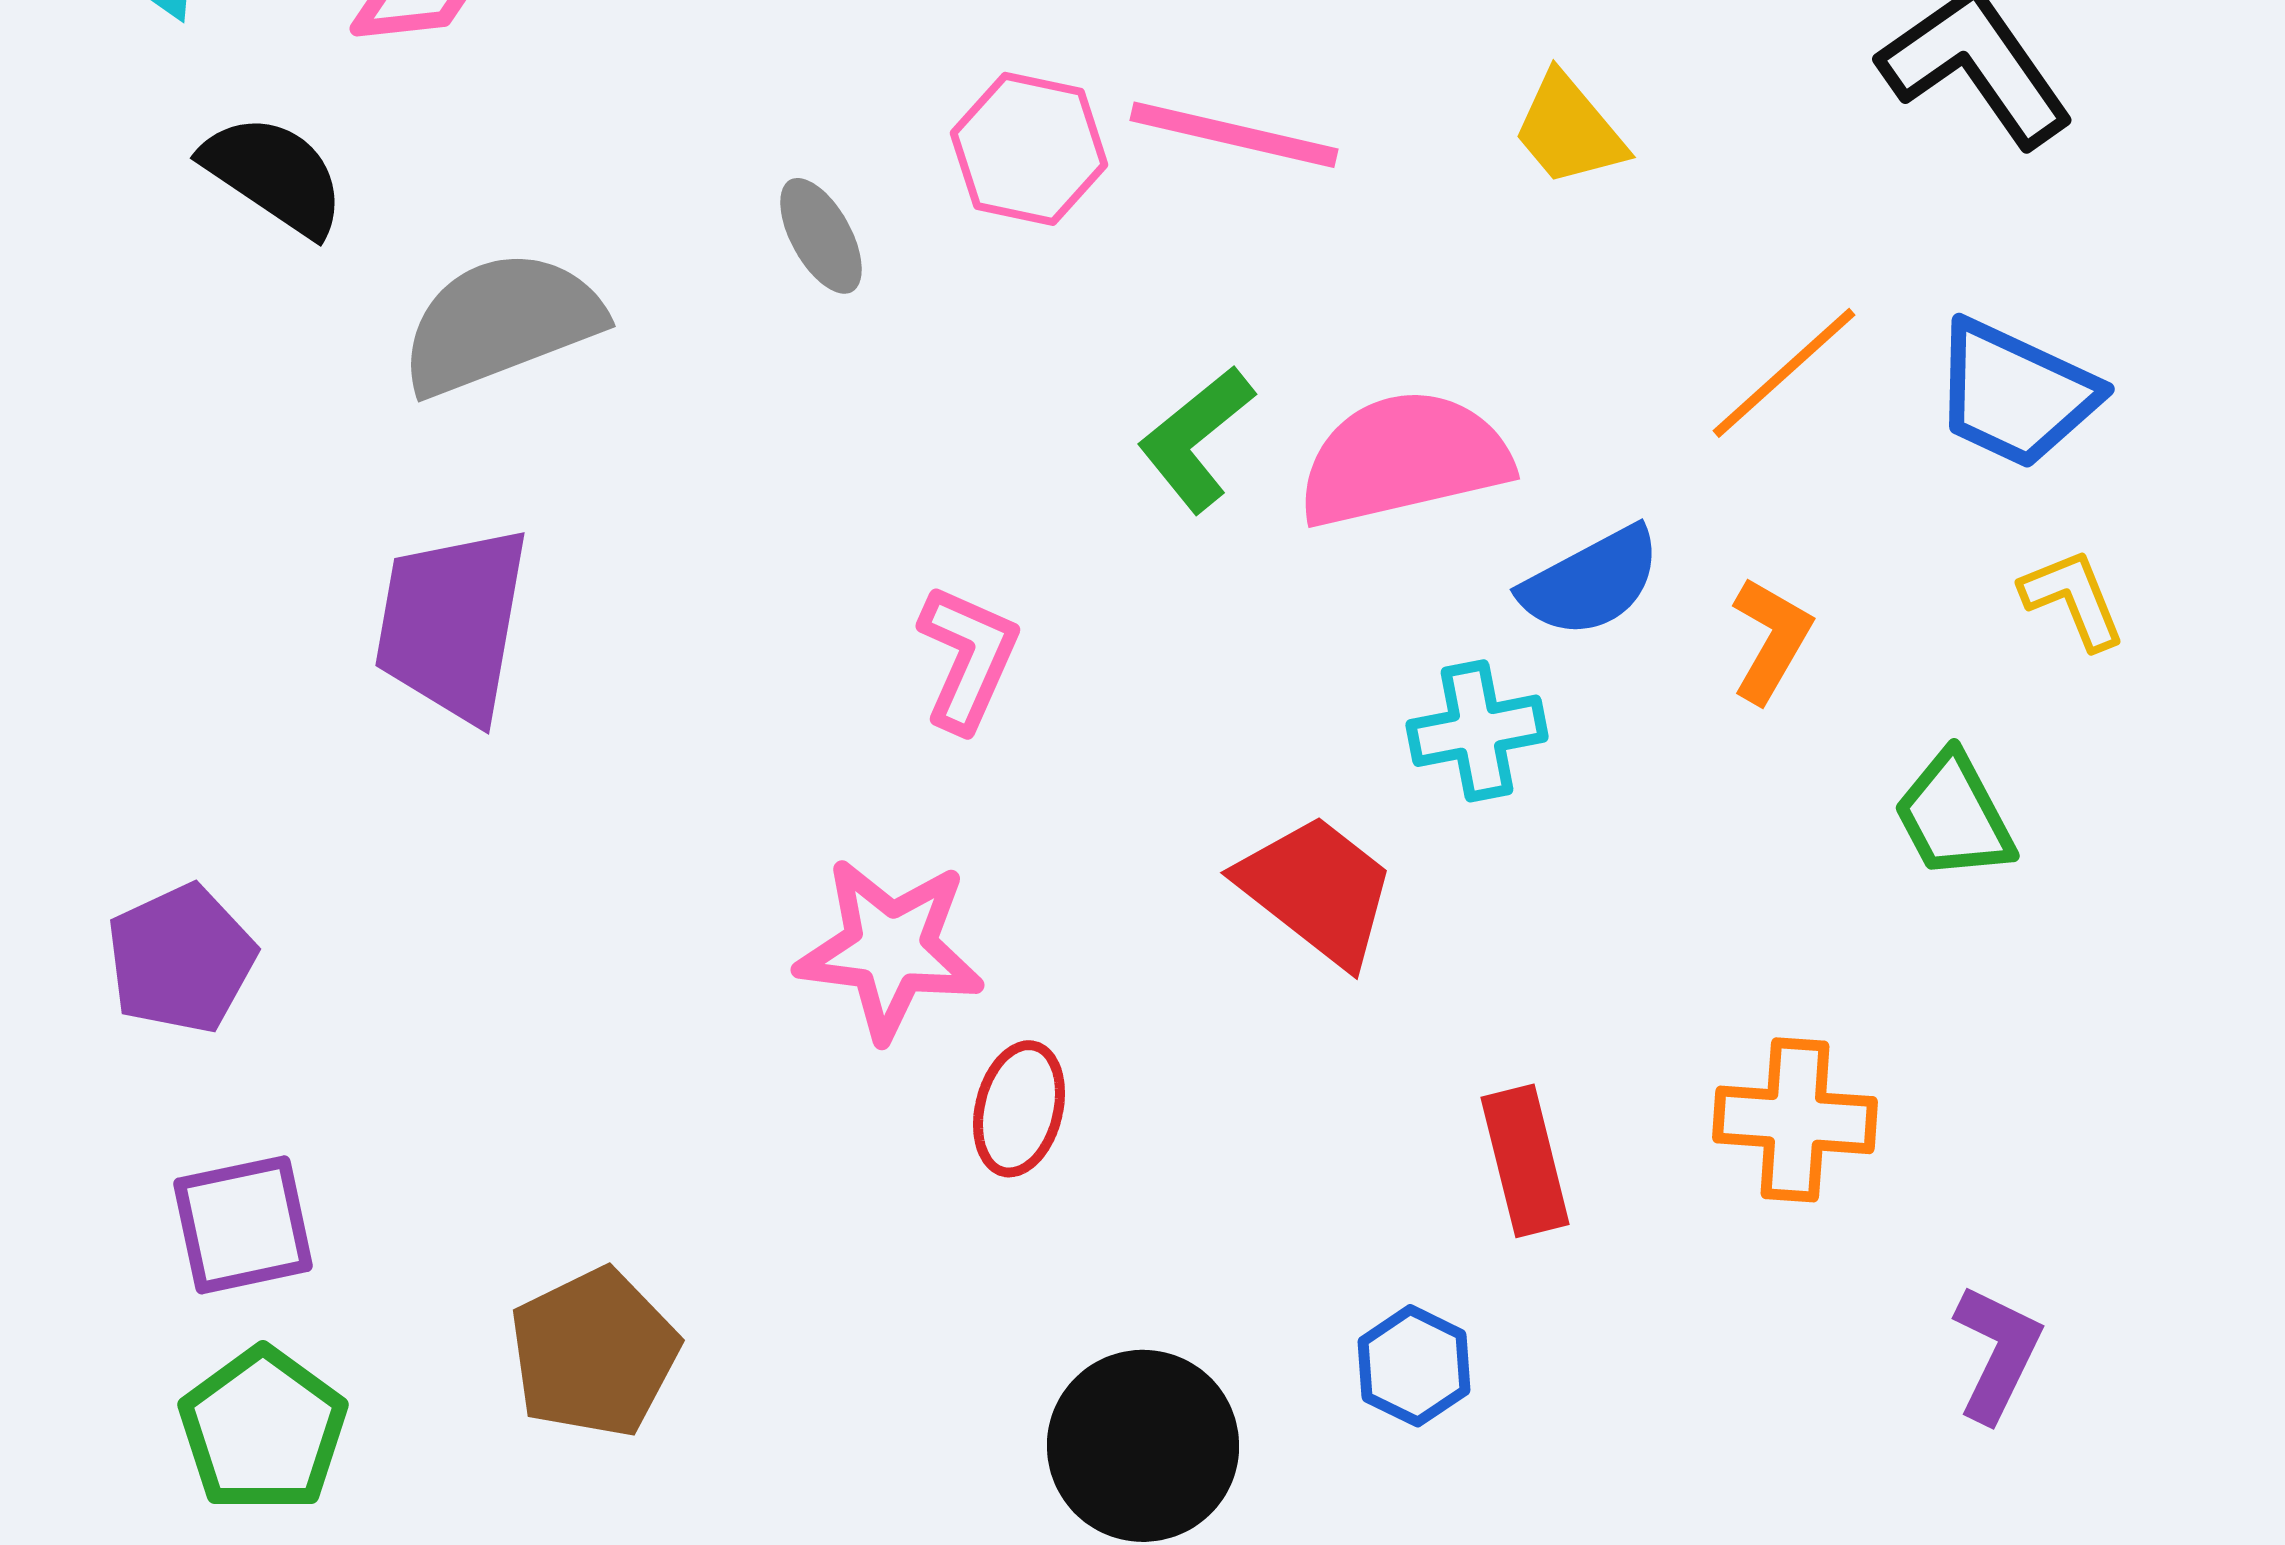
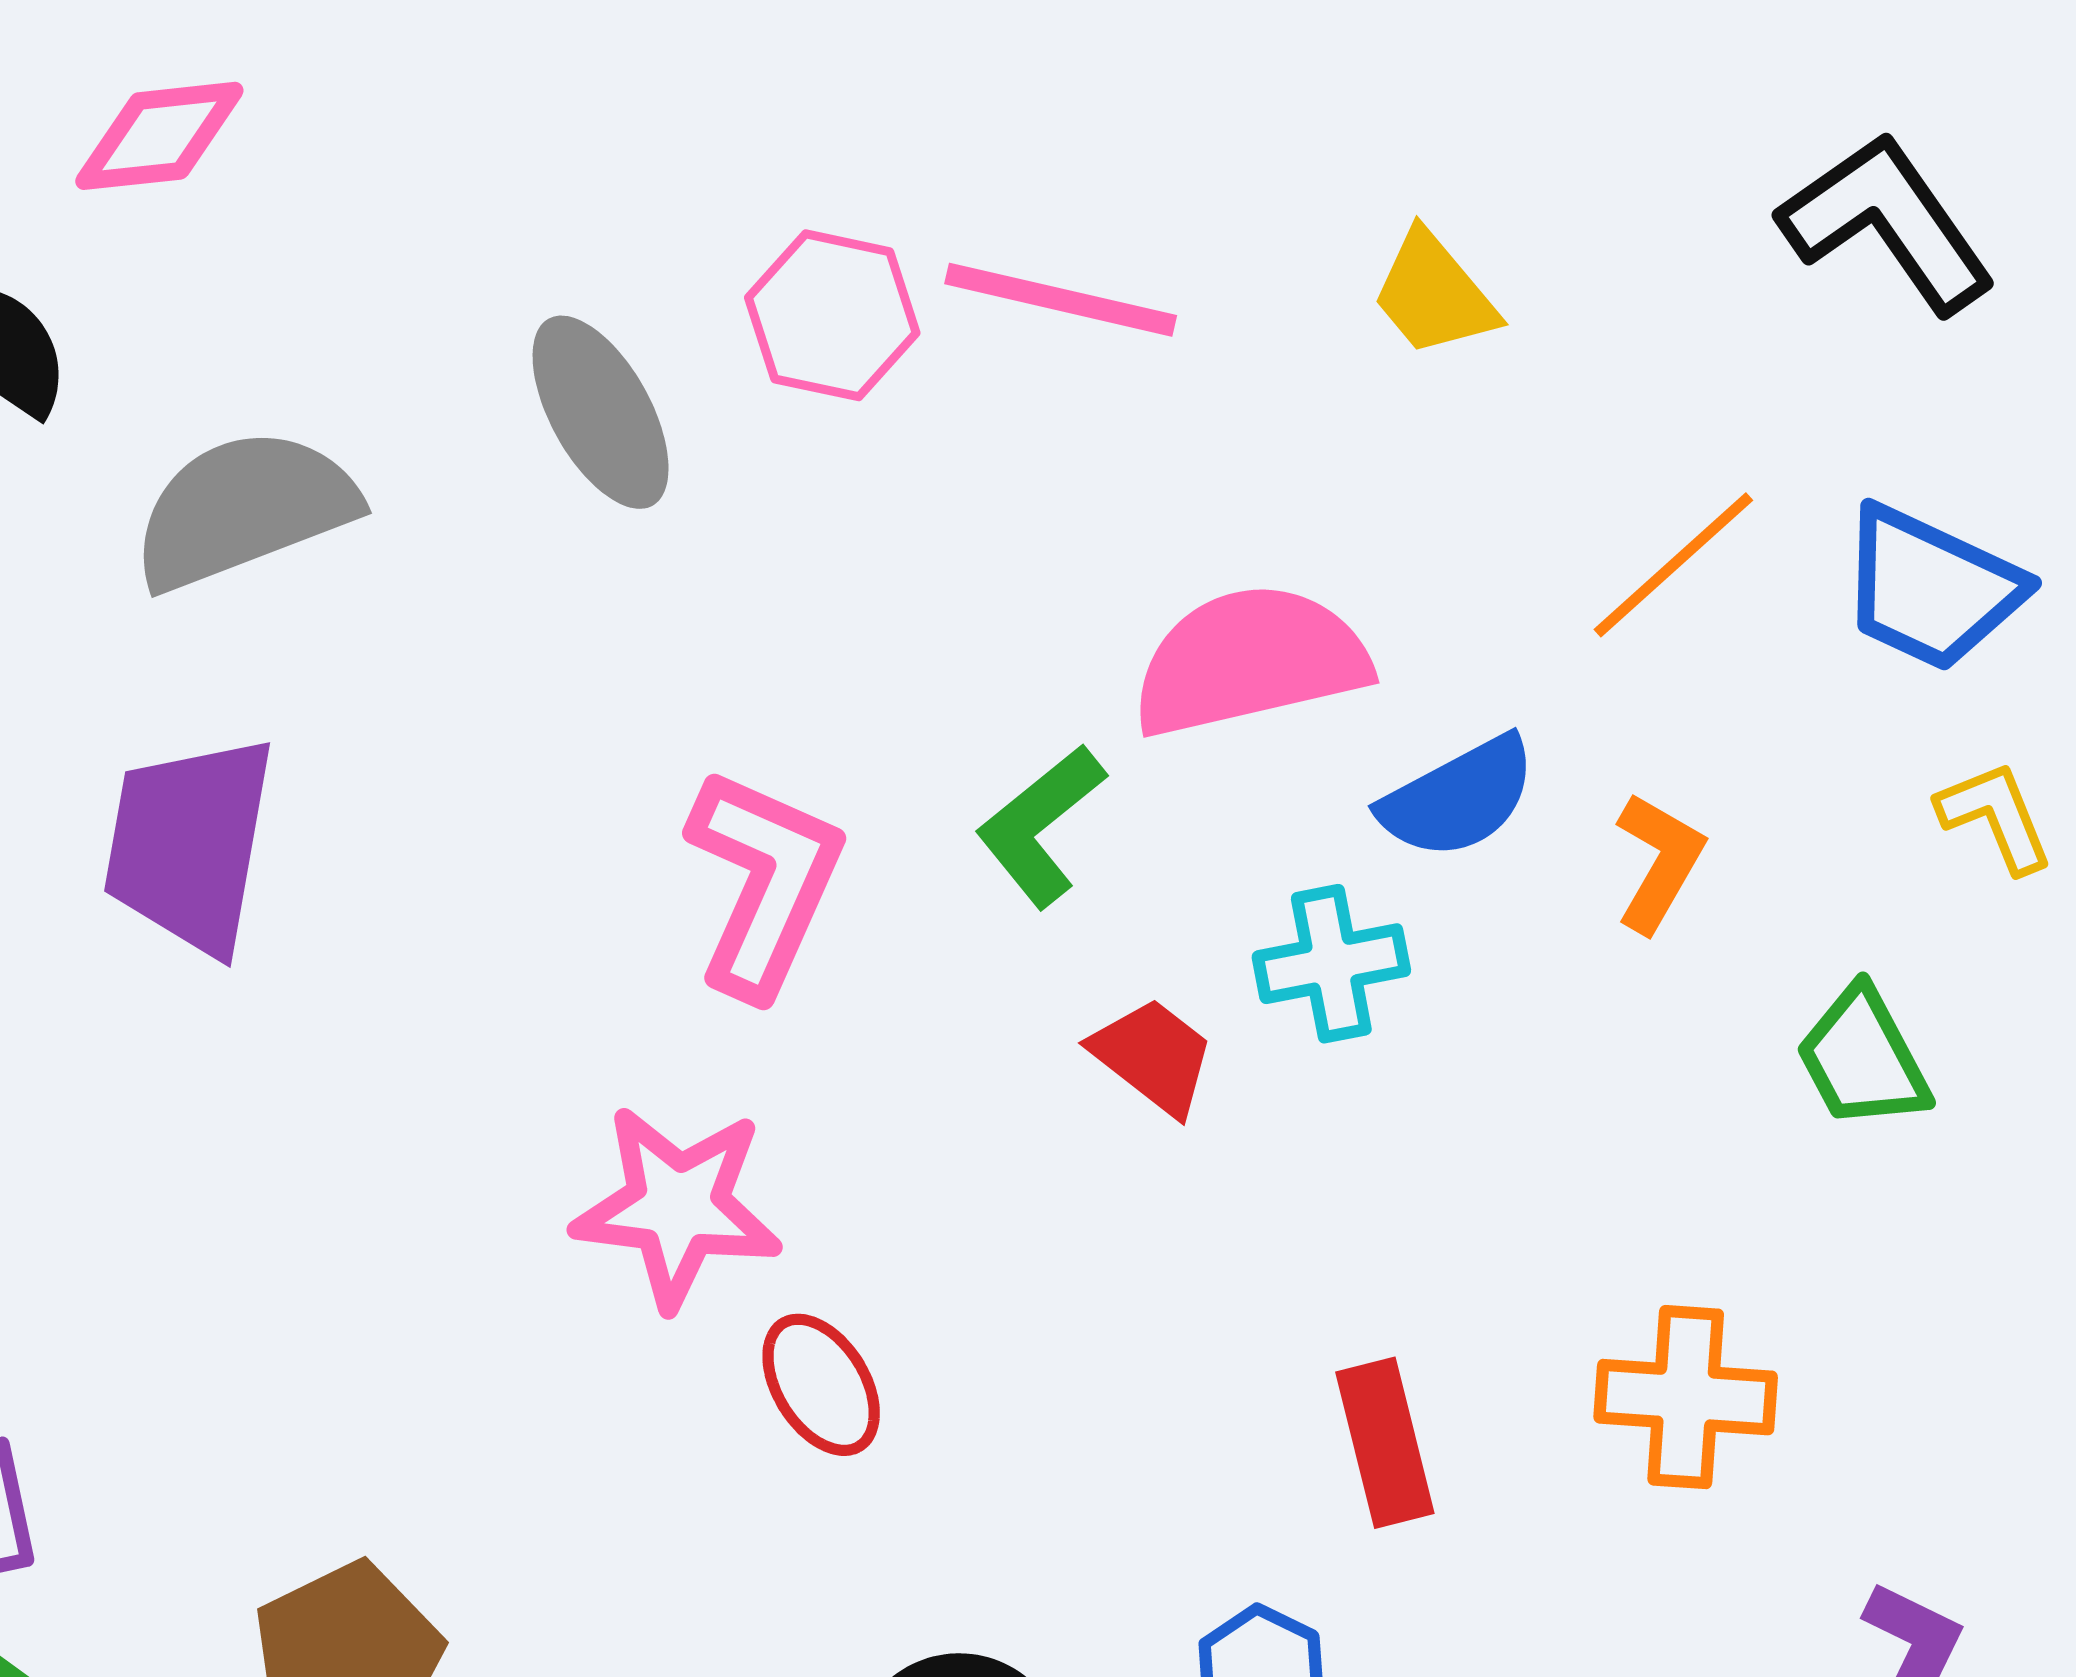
gray ellipse: (821, 236) -> (601, 412), size x1.5
green L-shape: (1196, 439) -> (1041, 826), moved
pink L-shape: (968, 658) -> (764, 882), size x1.4
red trapezoid: (1317, 890) -> (1153, 1056), moved, size x0.7
red ellipse: (1019, 1109) -> (821, 1385), turned -46

